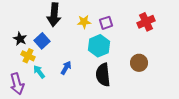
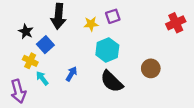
red cross: (146, 22) -> (176, 23), moved
purple square: (106, 23) -> (113, 16), moved
black star: (20, 39) -> (26, 32), moved
black semicircle: (103, 75) -> (112, 81), turned -40

